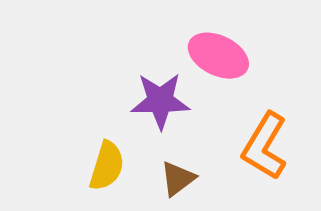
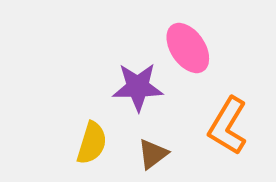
pink ellipse: (218, 56) -> (188, 48), turned 30

